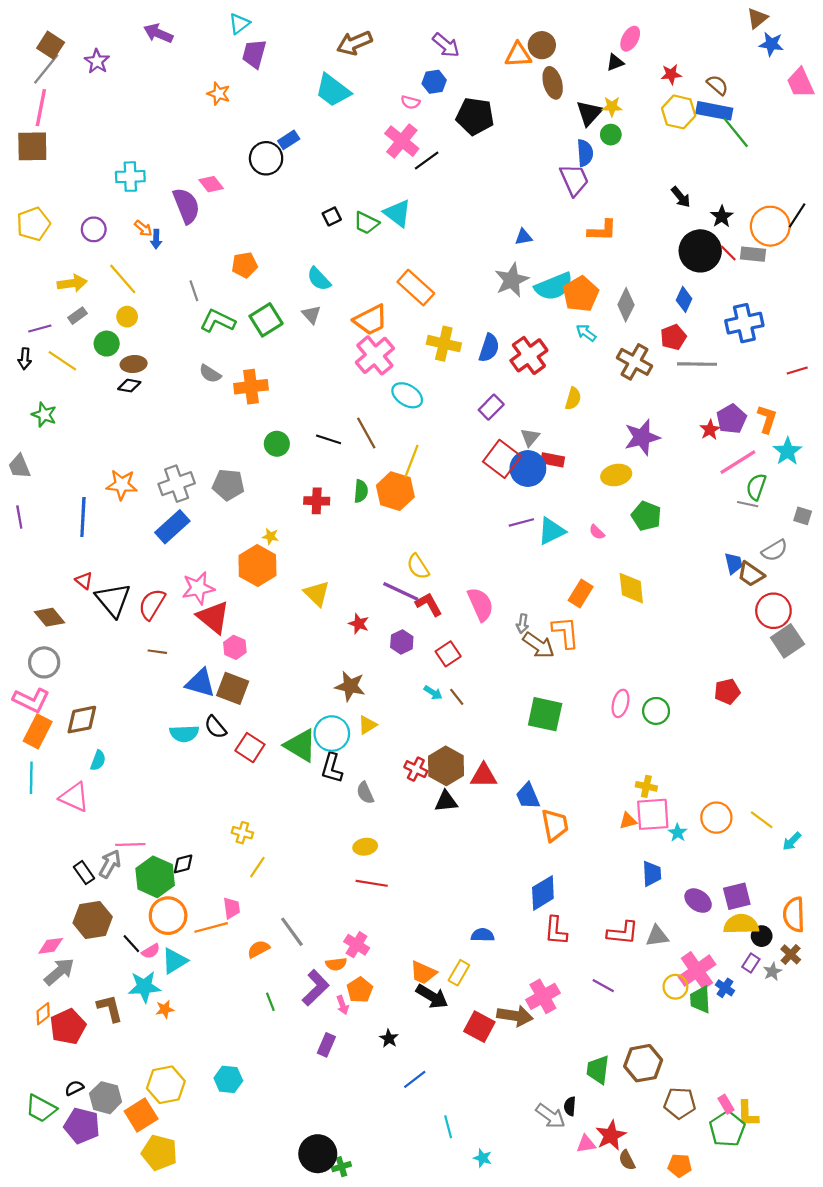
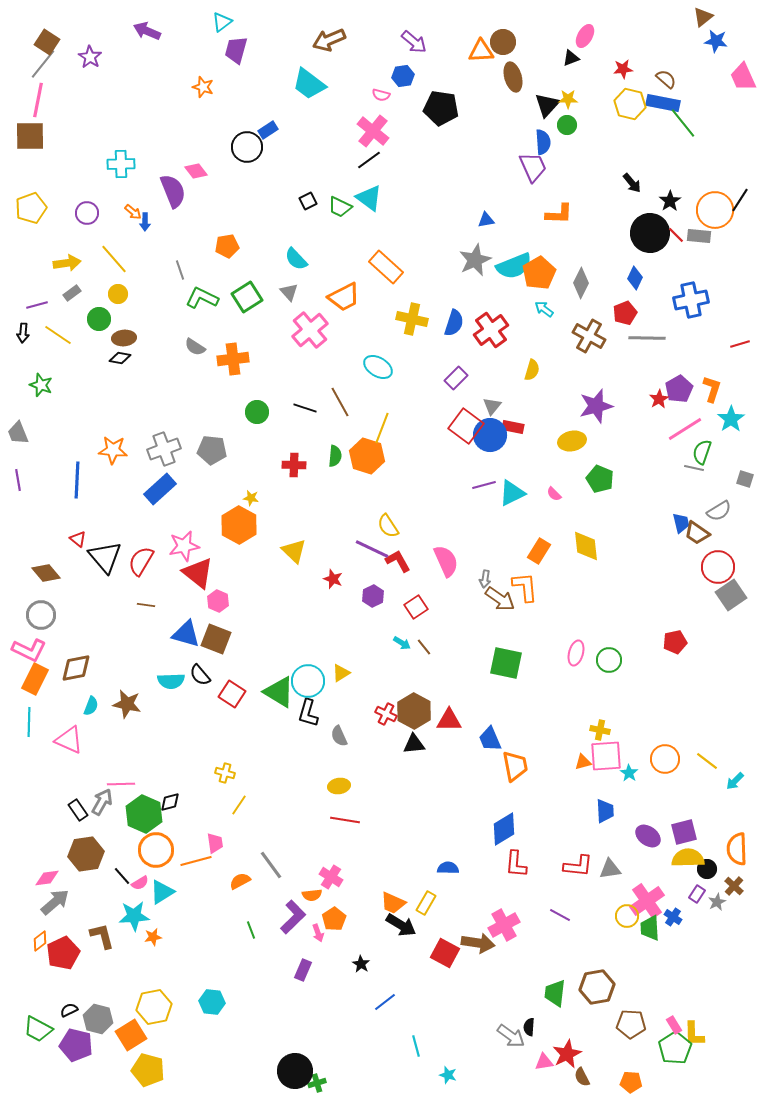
black line: (427, 160) -> (369, 160), moved
pink cross: (375, 355) -> (310, 330), moved
brown star: (350, 686) -> (127, 704), moved

